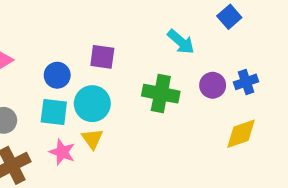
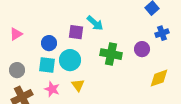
cyan arrow: (181, 42) -> (95, 23), moved
blue cross: (246, 82) -> (162, 33), moved
yellow triangle: (92, 139) -> (78, 85), moved

